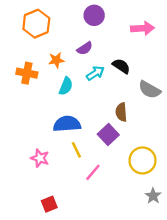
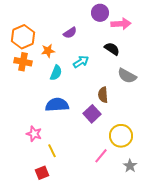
purple circle: (94, 15) -> (100, 13), moved
orange hexagon: (36, 24) -> (23, 37), moved
purple semicircle: (85, 48) -> (70, 33), moved
black semicircle: (121, 66) -> (112, 49), moved
yellow line: (76, 150) -> (52, 151), moved
pink line: (93, 172) -> (101, 156), moved

